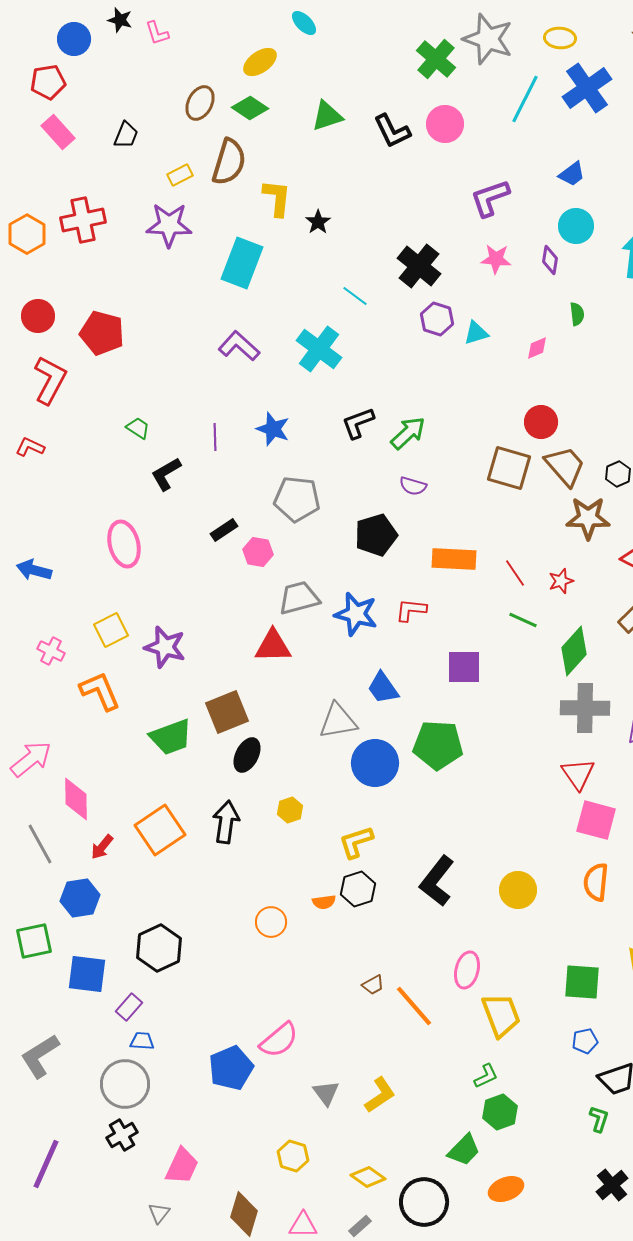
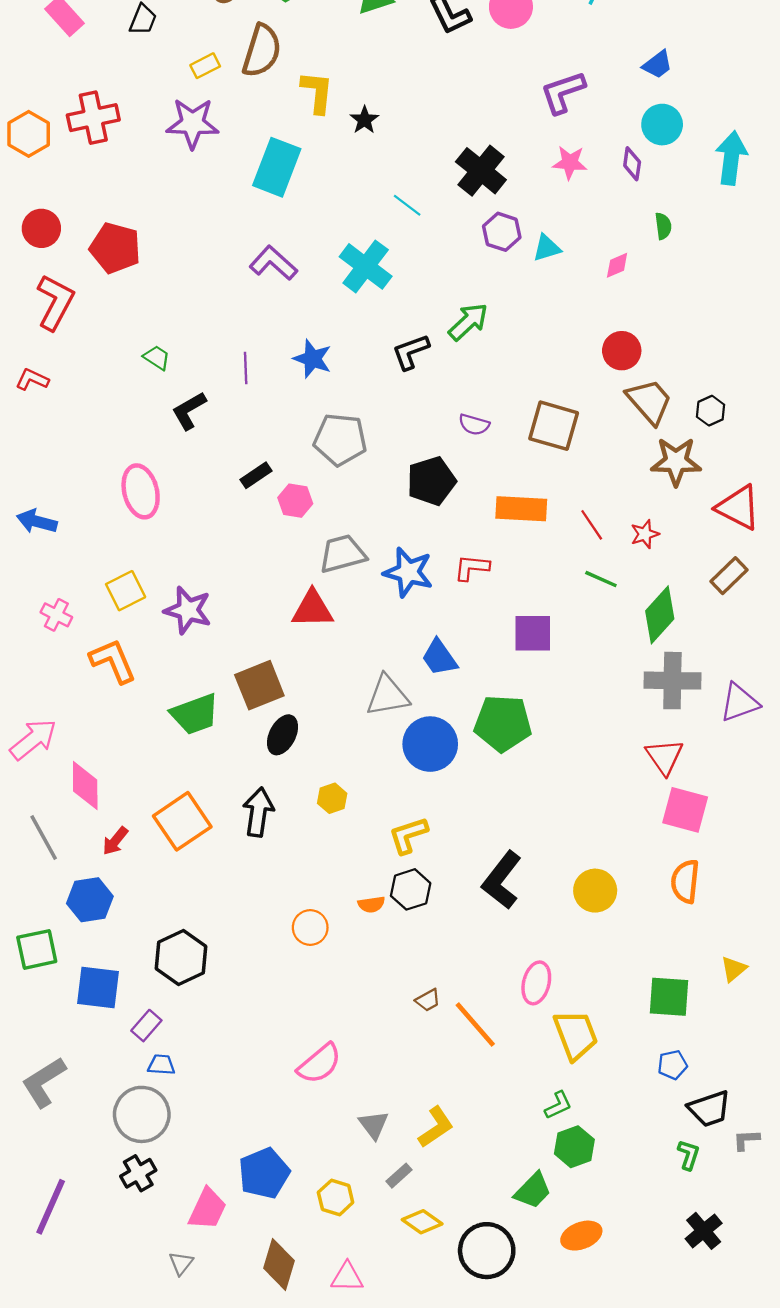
green arrow: (408, 433) -> (468, 322), moved
brown square: (509, 468) -> (554, 426), moved
blue pentagon: (231, 1068) -> (264, 1173), moved
gray rectangle: (360, 1226) -> (399, 1176), moved

